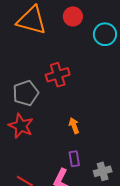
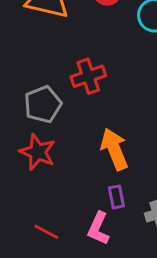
orange arrow: (74, 126) -> (114, 149), size x1.8

